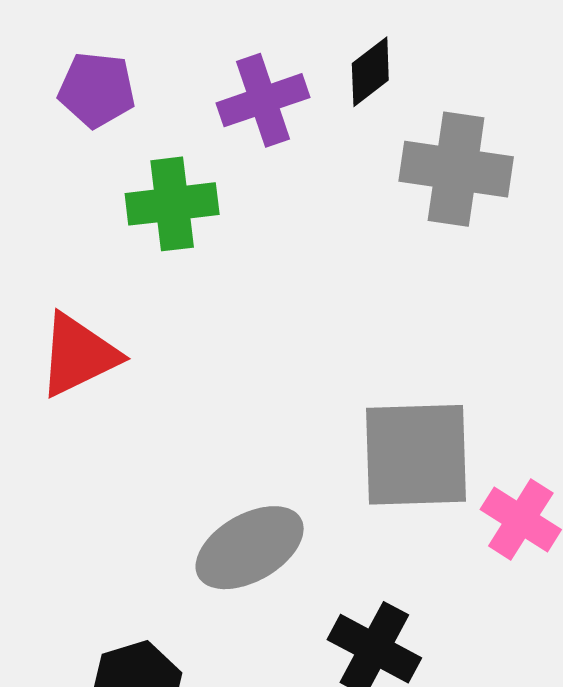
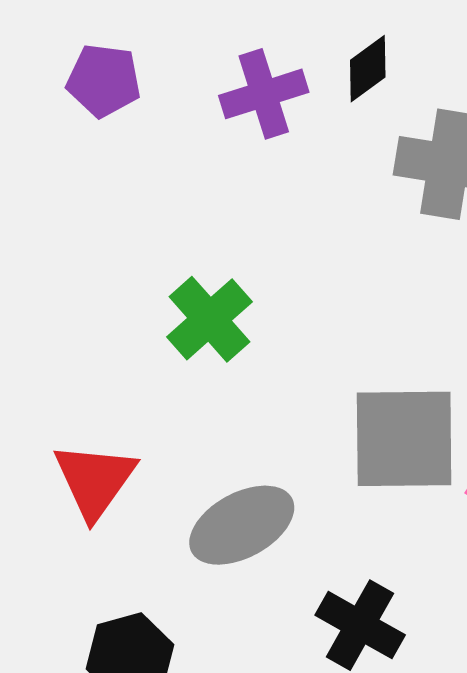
green cross: (172, 204) -> (209, 319), moved, turned -36
red triangle: (78, 355) -> (95, 480), moved, turned -30

